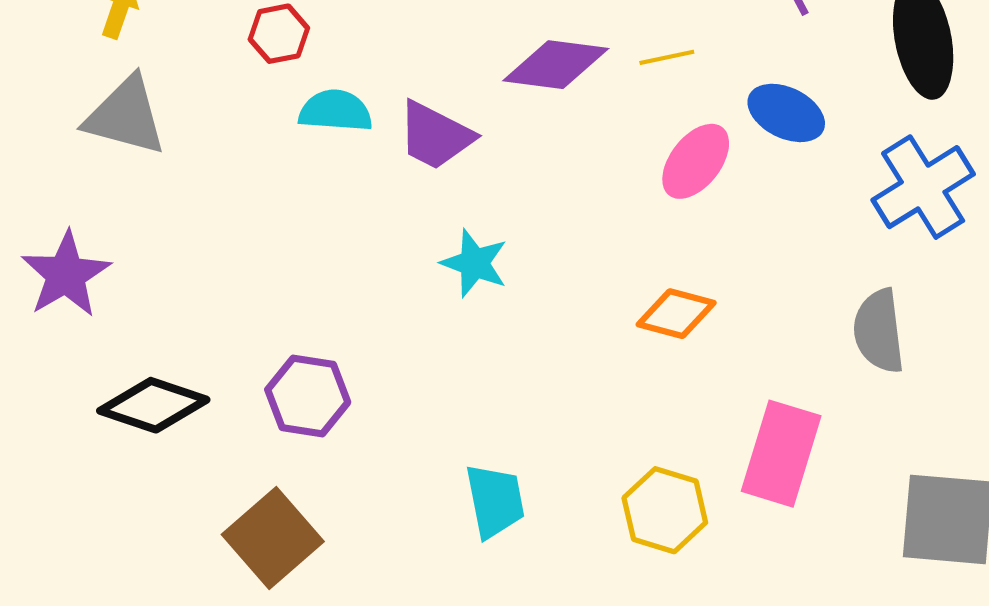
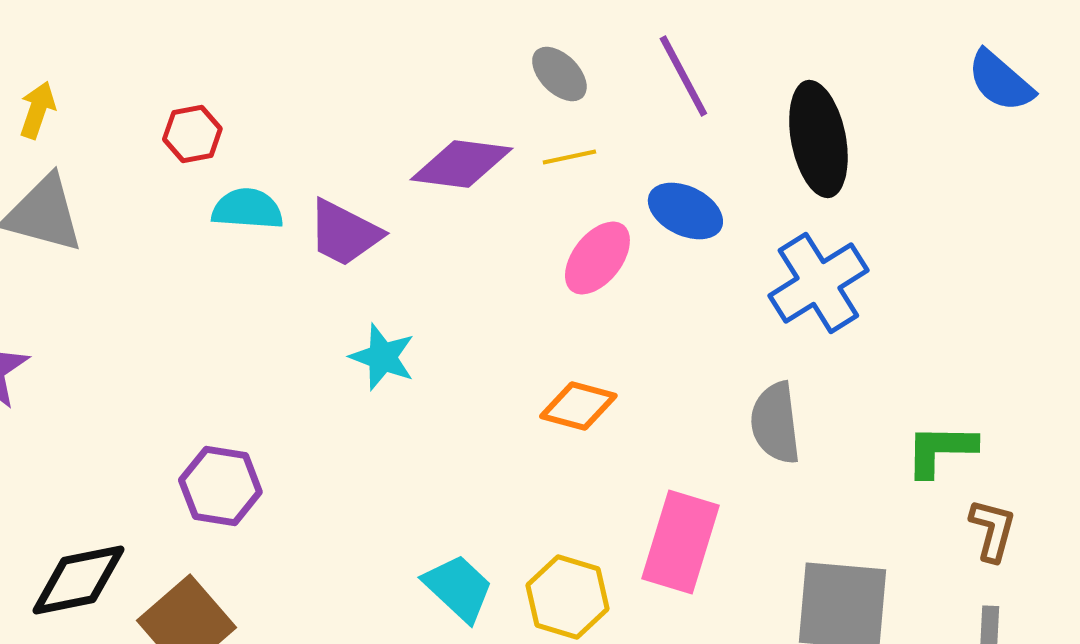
black diamond: (153, 405) -> (78, 580), moved, turned -30
cyan trapezoid: (495, 501) -> (458, 588), moved, turned -36

